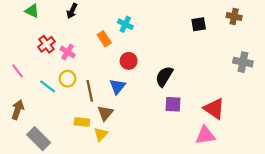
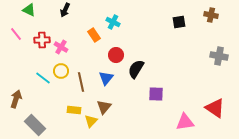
red cross: (46, 44) -> (42, 40), turned 35
pink line: (18, 71) -> (16, 34), moved
black semicircle: (164, 76) -> (136, 69), moved
red triangle: (214, 109) -> (215, 108), moved
brown triangle: (105, 113) -> (104, 107), moved

